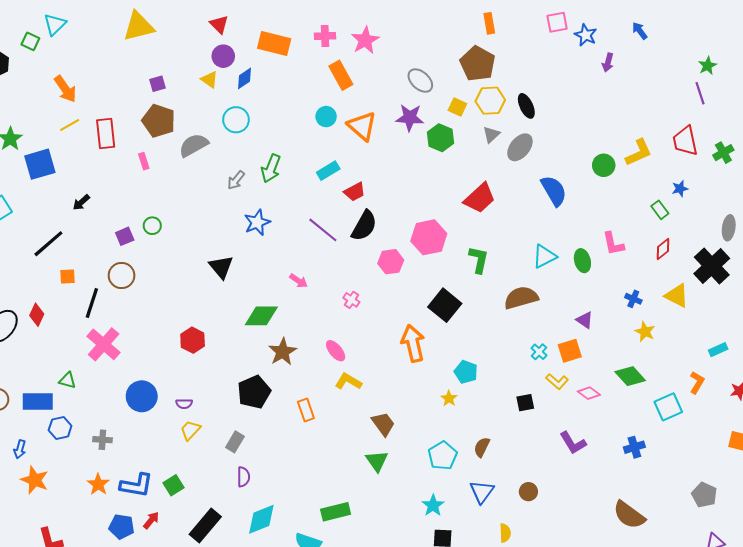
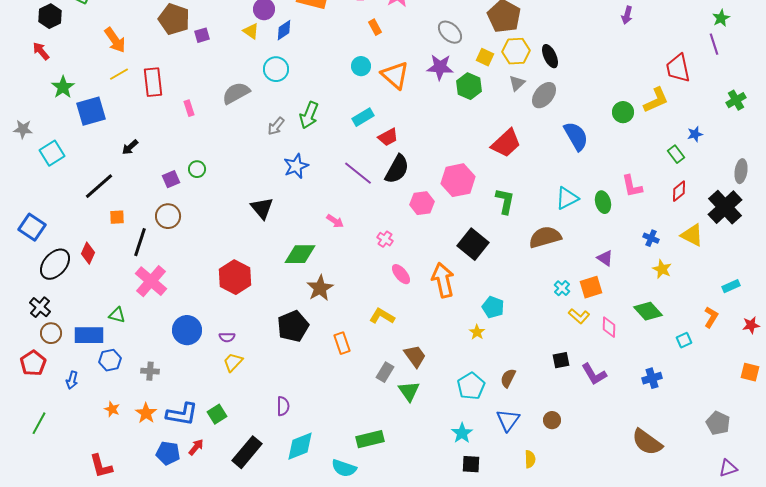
orange rectangle: (341, 75) -> (375, 27), size x0.6
brown pentagon: (159, 121) -> (174, 19), moved
red trapezoid: (685, 141) -> (678, 68), moved
red hexagon: (193, 340) -> (235, 277), size x1.4
pink ellipse: (336, 351) -> (401, 274), moved
pink diamond: (589, 393) -> (609, 327), turned 55
black square: (525, 403) -> (561, 360), moved
cyan square: (668, 407) -> (684, 340), size x0.6
gray rectangle: (235, 442) -> (385, 372), moved
orange star: (35, 480) -> (112, 409), moved, size x0.6

